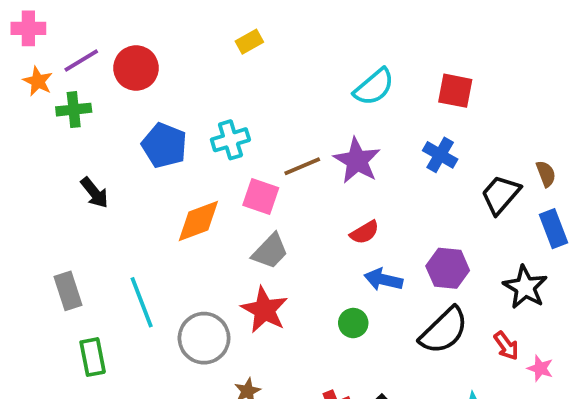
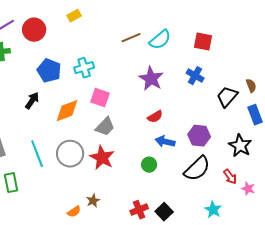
yellow rectangle: (249, 42) -> (74, 16), moved
brown line: (302, 166) -> (131, 38), moved
black arrow: (94, 193) -> (32, 101), moved, turned -108
gray circle: (204, 338) -> (70, 154), moved

